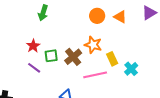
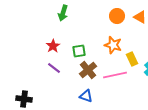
green square: (51, 56) -> (79, 51), moved
brown cross: (73, 57) -> (88, 70), moved

